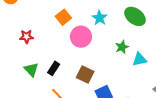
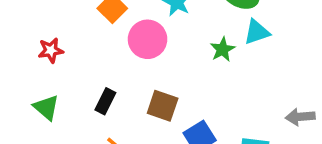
cyan triangle: (140, 59) -> (257, 32), moved
green triangle: (31, 70) -> (46, 107), moved

